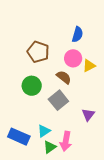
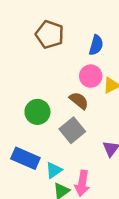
brown pentagon: (38, 52) -> (50, 34), moved
blue rectangle: (19, 137) -> (25, 158), moved

